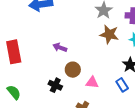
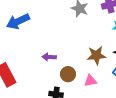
brown star: (109, 34) -> (96, 55), moved

